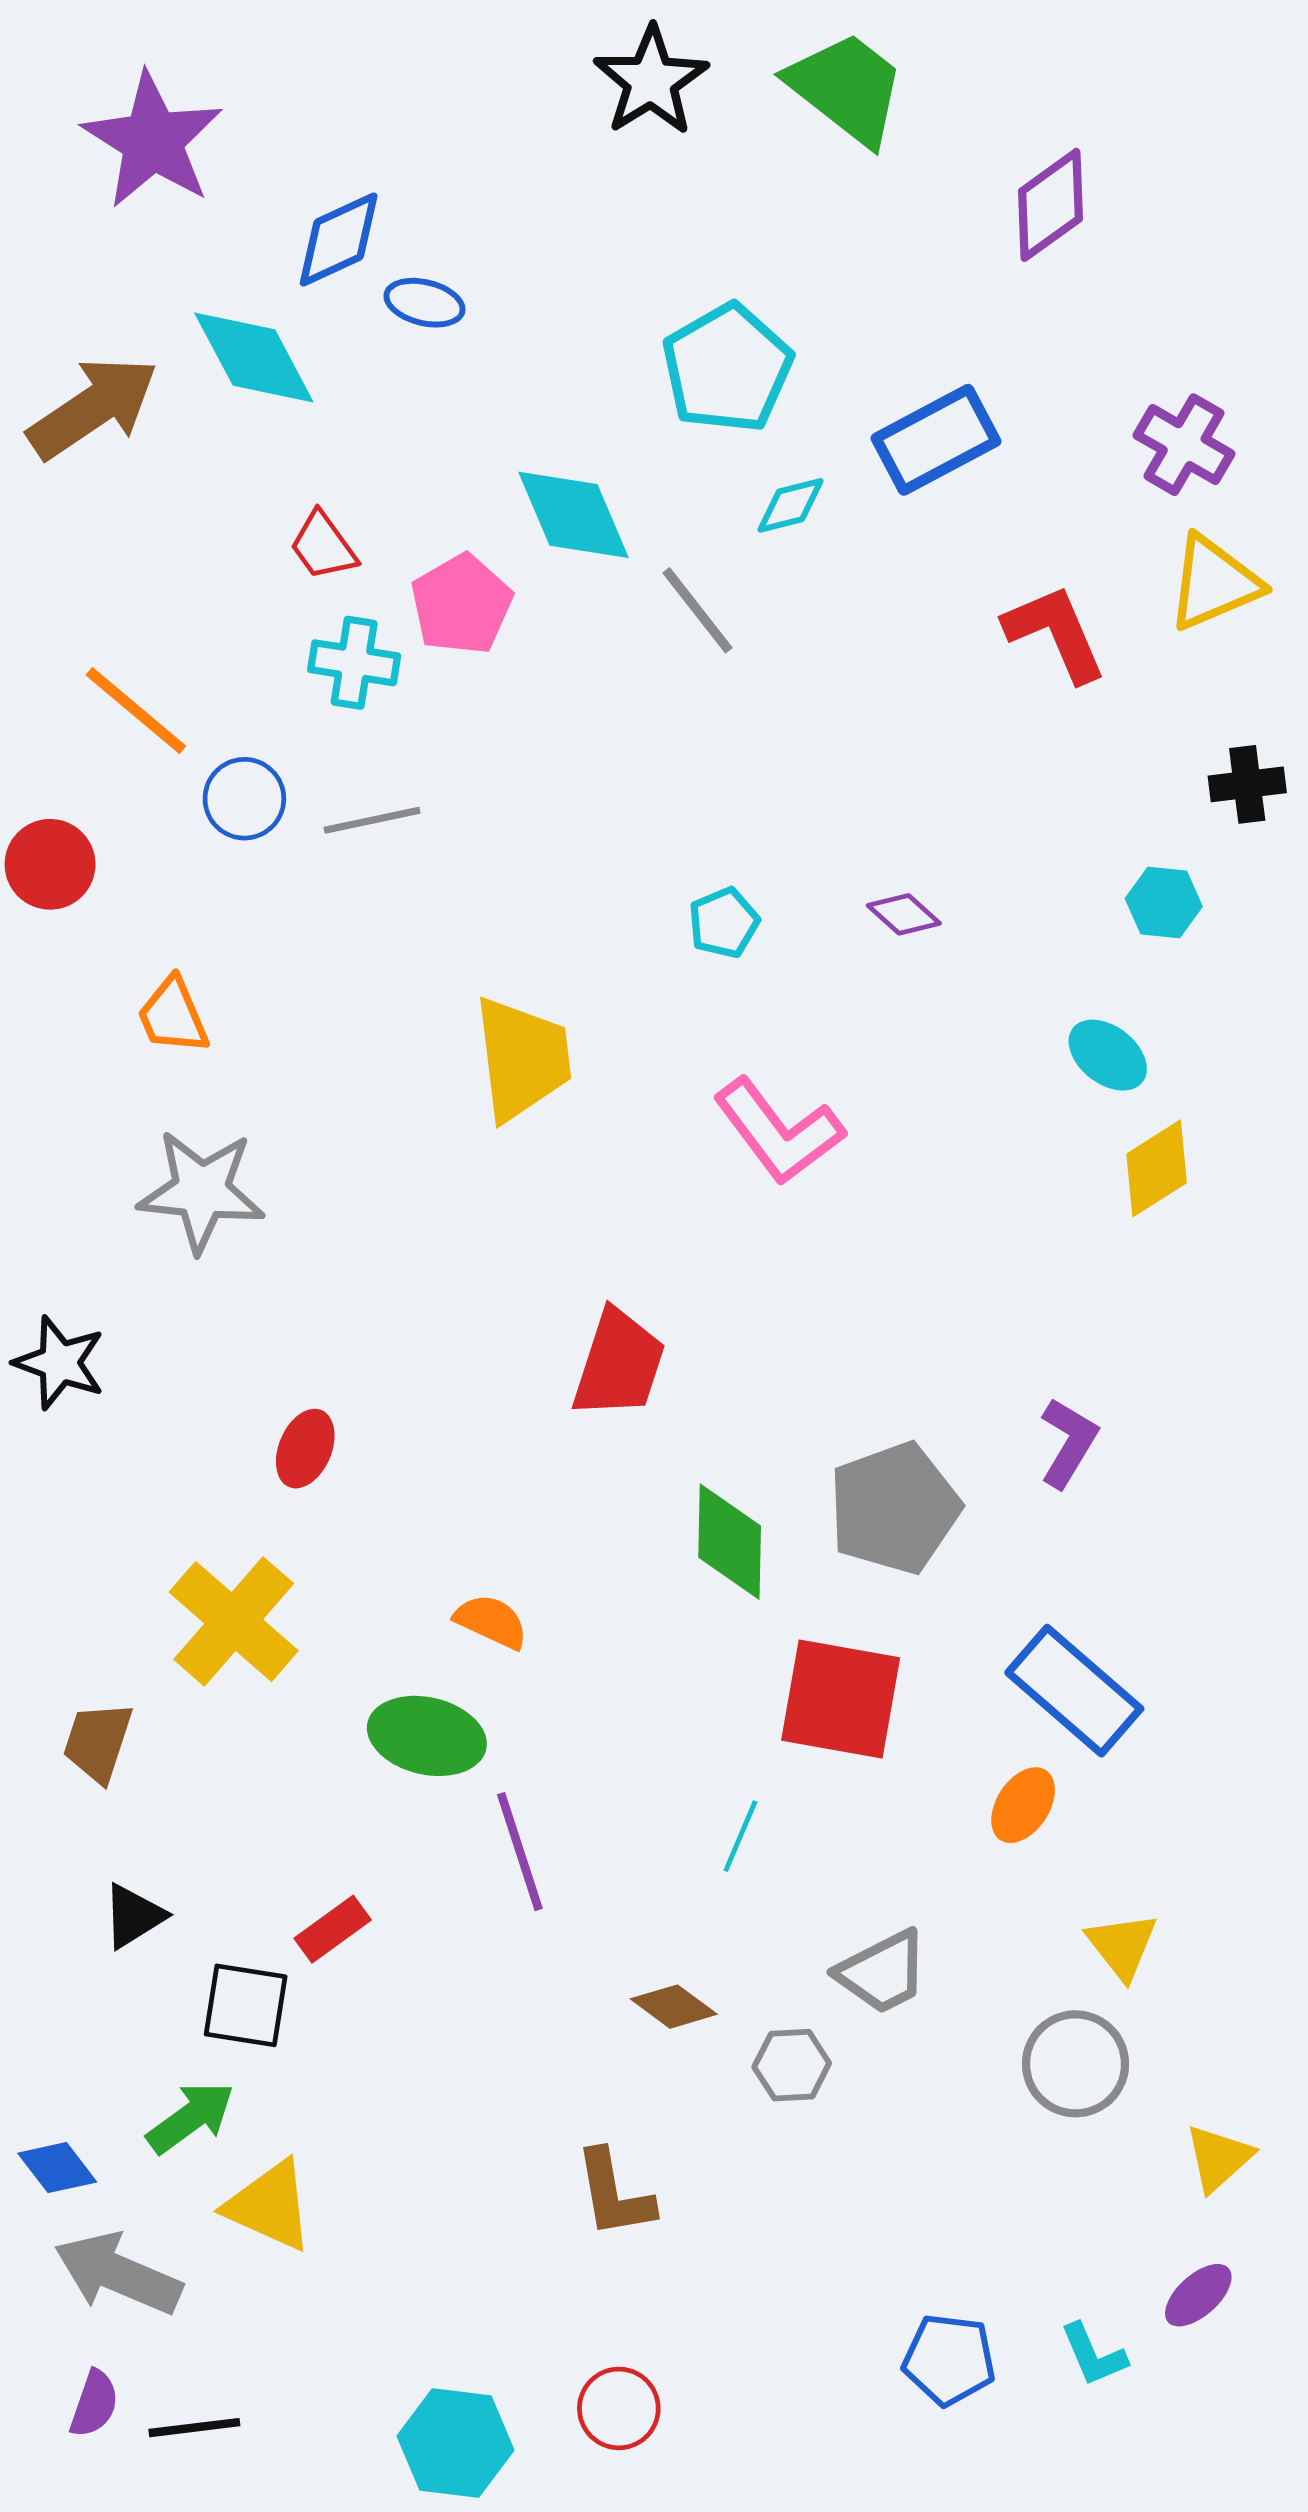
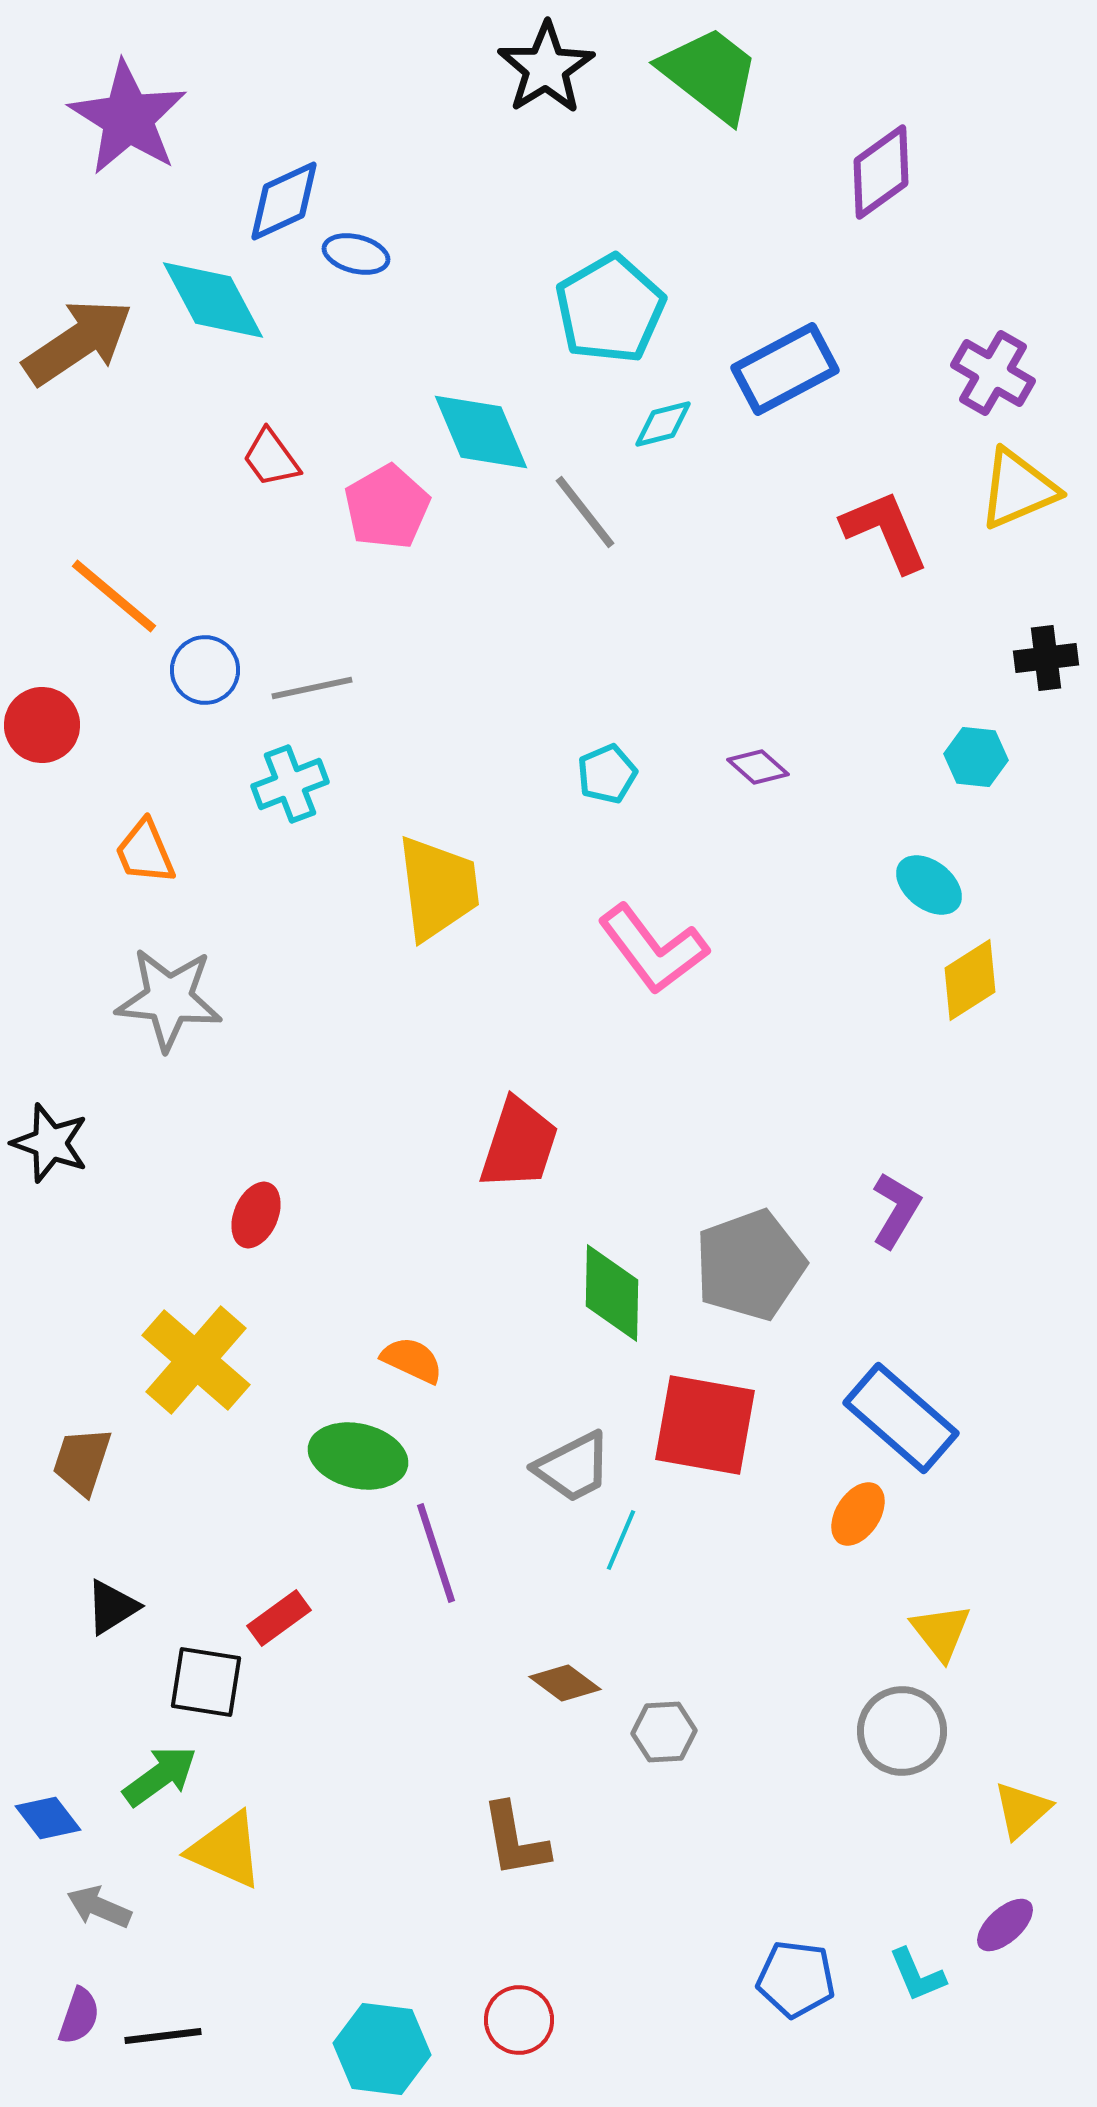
cyan cross: (354, 663) -> (290, 784), moved, turned -30
gray trapezoid: (882, 1972) -> (573, 1467), moved
gray arrow: (118, 2274) -> (99, 1907), size x0.6

